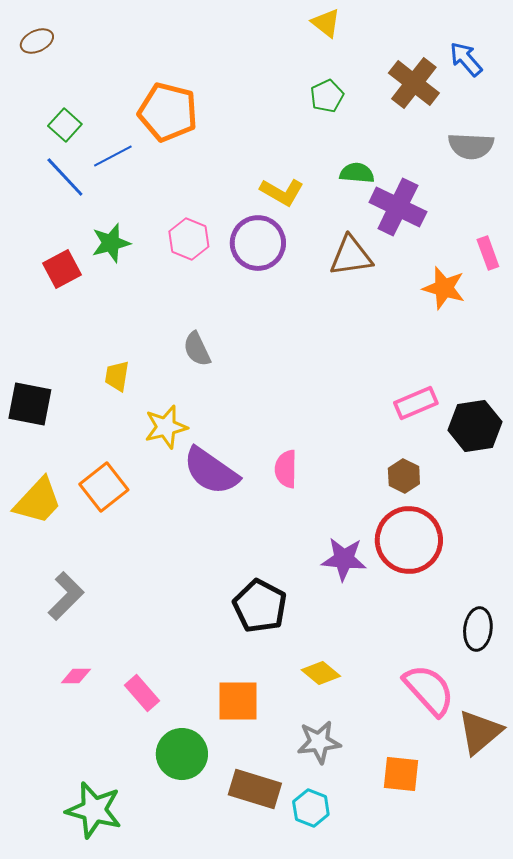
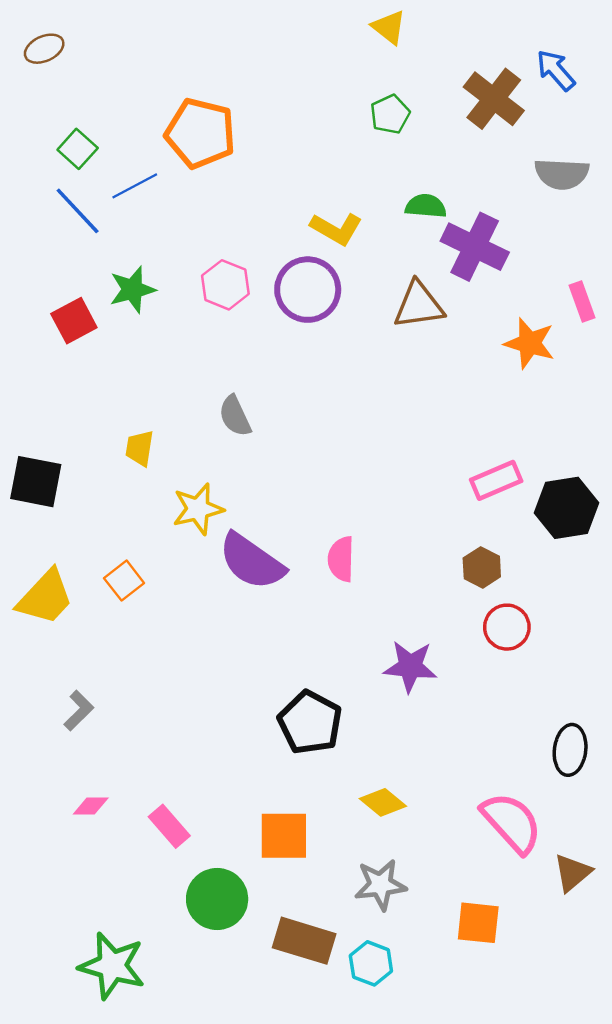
orange square: (104, 487) -> (124, 581), size x0.7
red circle: (409, 540) -> (507, 627), moved, size x0.6
gray L-shape: (66, 596) -> (79, 711), size x0.7
brown triangle: (480, 732) -> (572, 873), size x0.7

